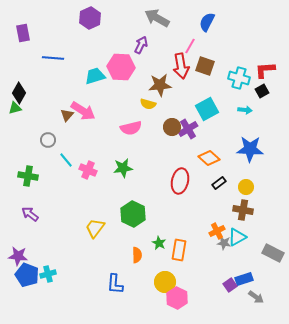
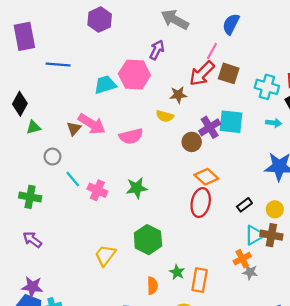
purple rectangle: (23, 33) -> (24, 36), size x1.4
red arrow: (181, 66) -> (202, 73), turned 55
brown star: (160, 85) -> (178, 95), size x0.7
green triangle: (15, 108) -> (33, 127), moved
cyan square: (207, 109) -> (231, 122), turned 35
pink semicircle: (131, 128) -> (131, 136), moved
purple cross: (188, 129) -> (210, 127), moved
orange diamond: (209, 158) -> (206, 177), moved
cyan triangle: (237, 237) -> (255, 235), moved
purple star: (18, 256) -> (32, 287), moved

